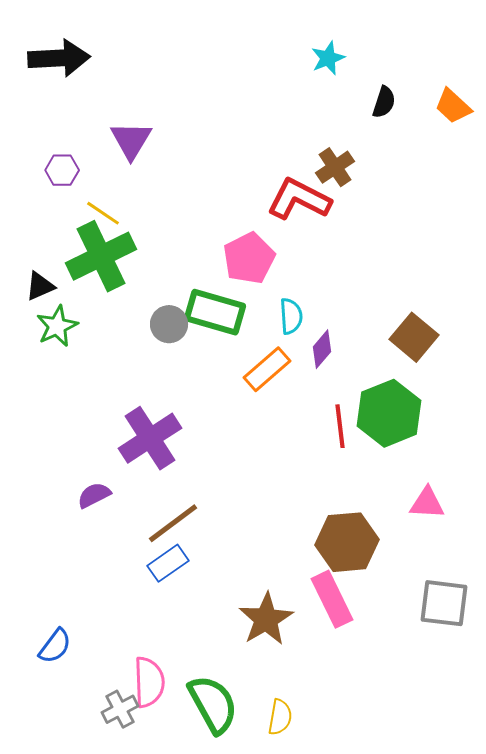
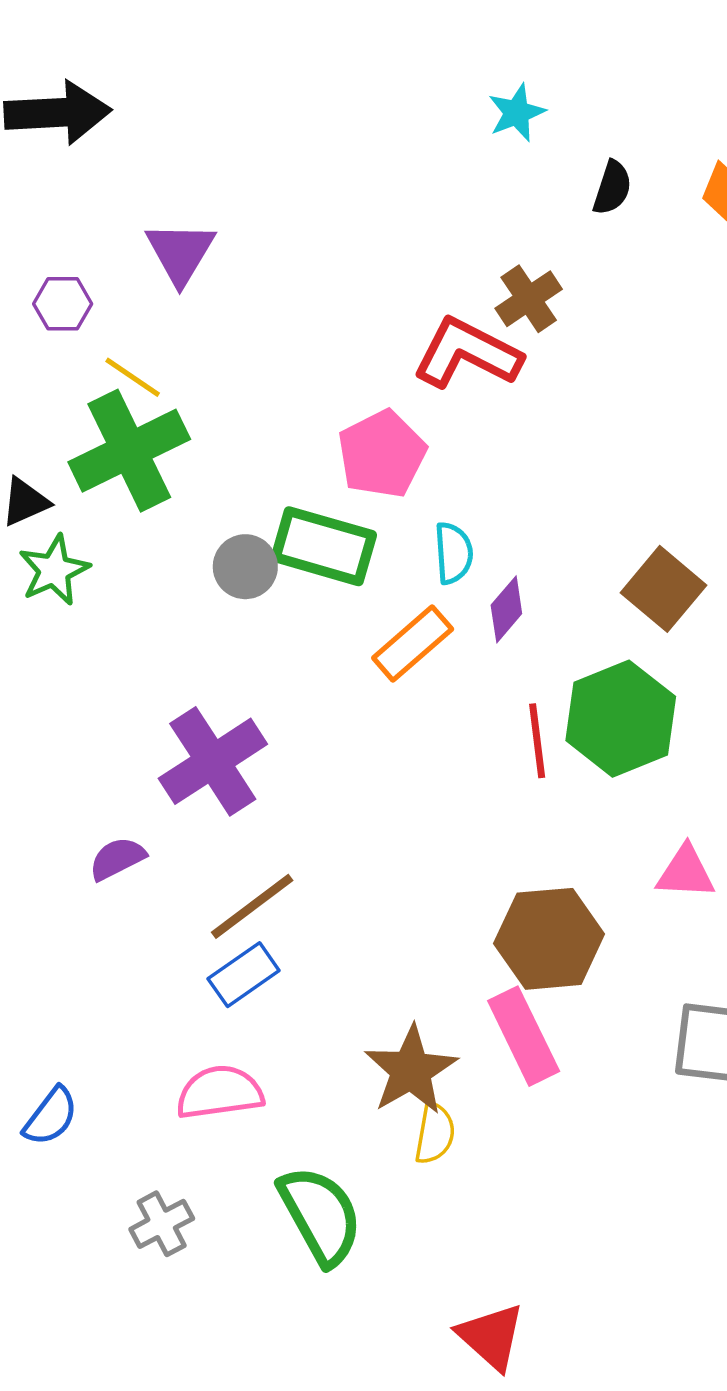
pink semicircle: (149, 682) -> (220, 1092), moved, turned -96
yellow semicircle: (280, 717) -> (435, 1133), moved

